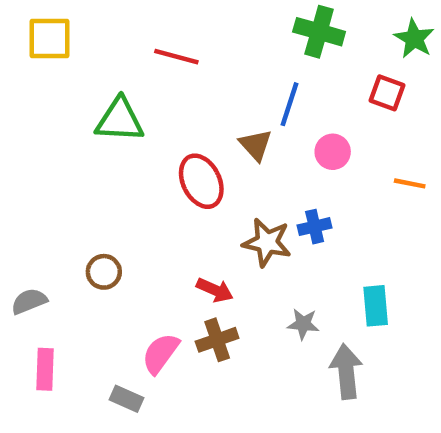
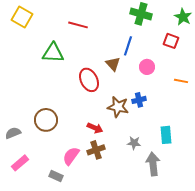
yellow square: (49, 39) -> (22, 17), turned 30
brown circle: (104, 272) -> (46, 120), size x1.5
pink rectangle: (45, 369) -> (20, 163), turned 48

